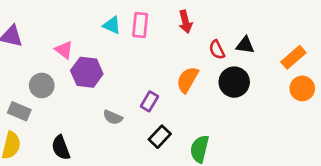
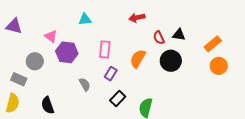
red arrow: (185, 22) -> (137, 18), turned 91
cyan triangle: (112, 25) -> (85, 19), turned -32
pink rectangle: (140, 25) -> (105, 50), moved
gray semicircle: (113, 117) -> (85, 84), turned -144

